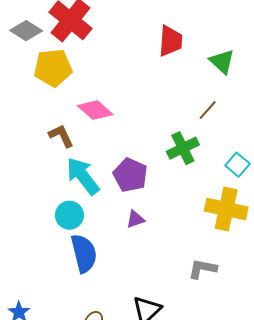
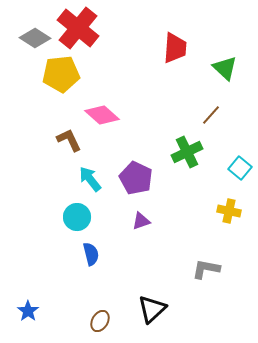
cyan arrow: (83, 176) -> (90, 179), size x0.7
yellow cross: (226, 209) -> (229, 211), size x0.6
blue semicircle: (84, 253) -> (91, 254), size x0.6

